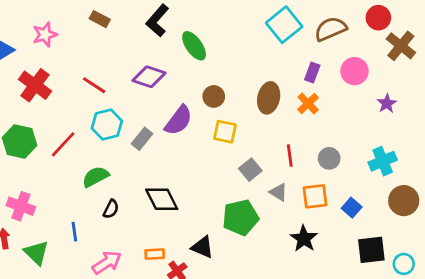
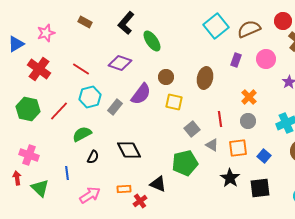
orange cross: (308, 104) -> (249, 97), moved
black square: (371, 250) -> (260, 188), moved

